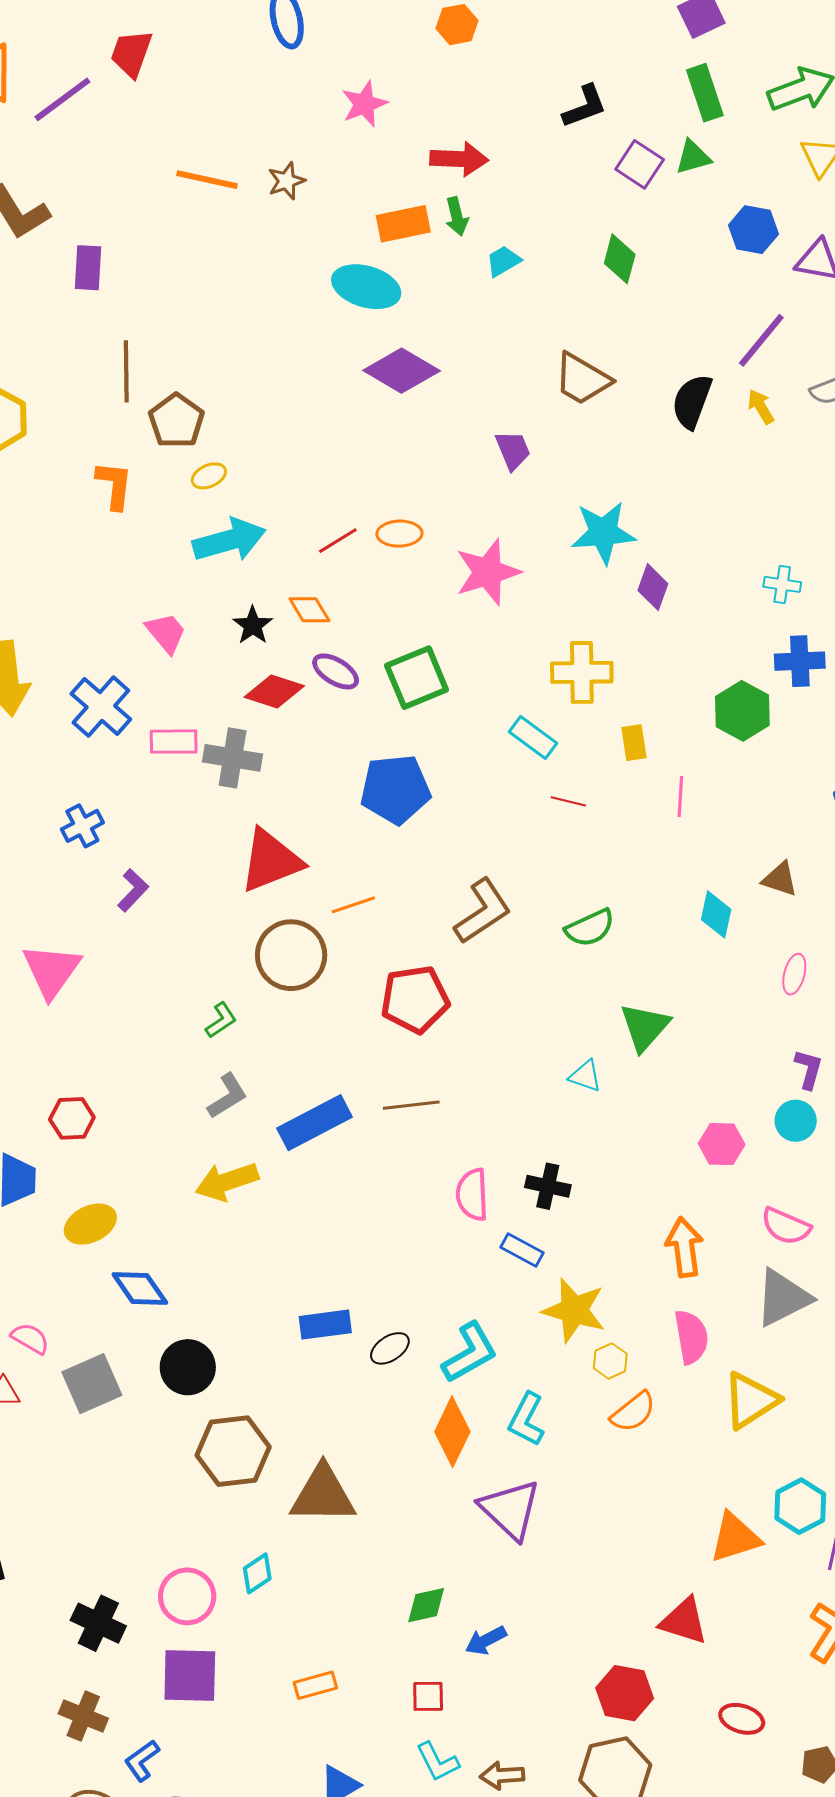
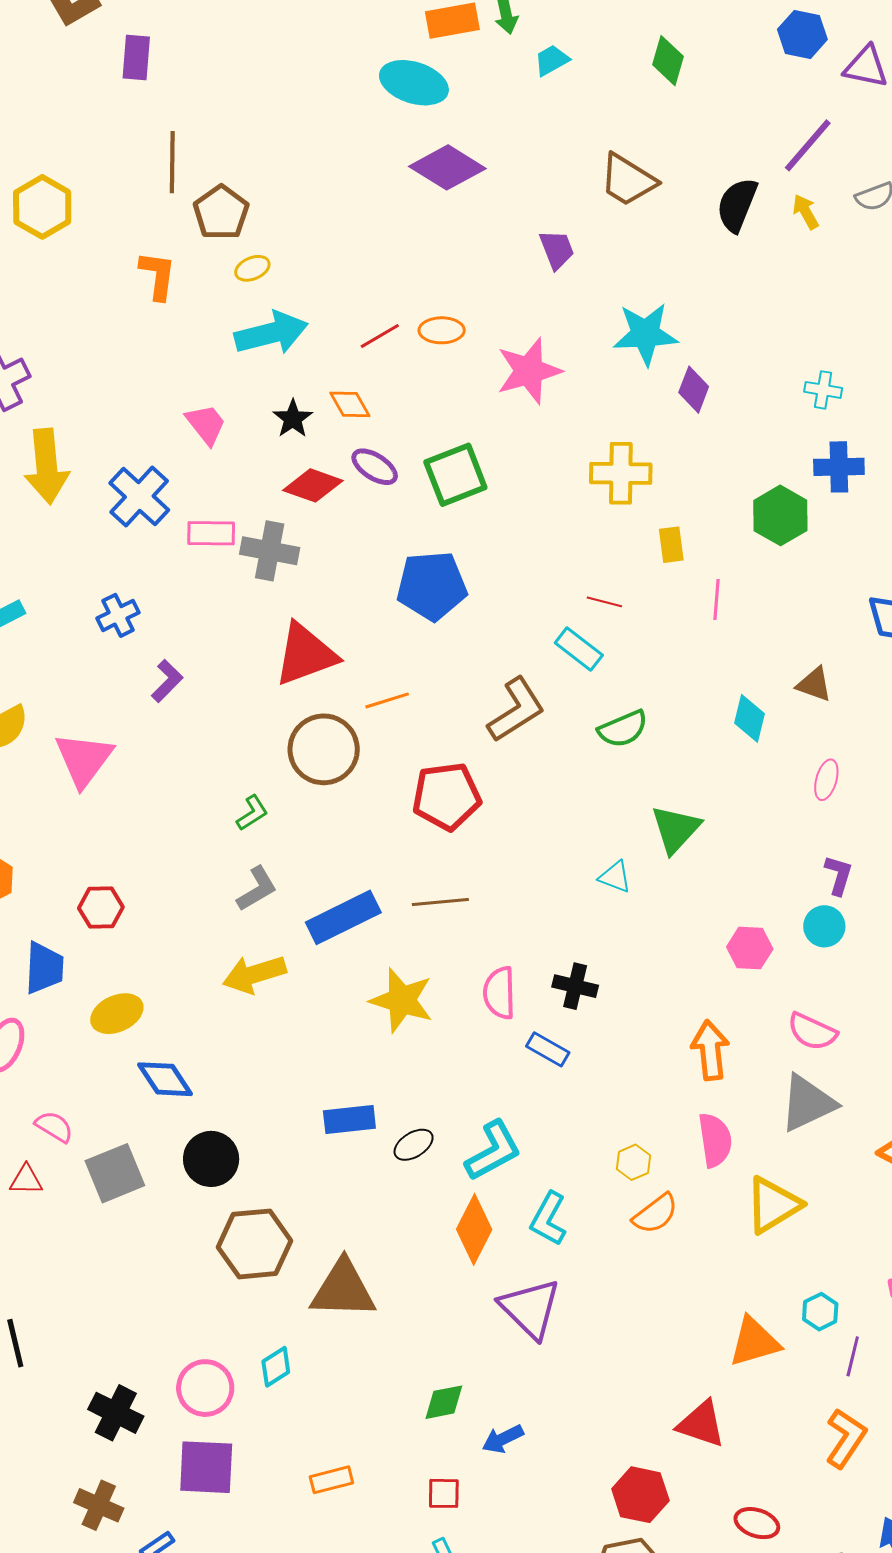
cyan rectangle: (533, 738) -> (579, 649), moved
yellow star: (574, 1310) -> (402, 1000), moved
cyan hexagon: (800, 1506) -> (820, 1312), size x0.7

